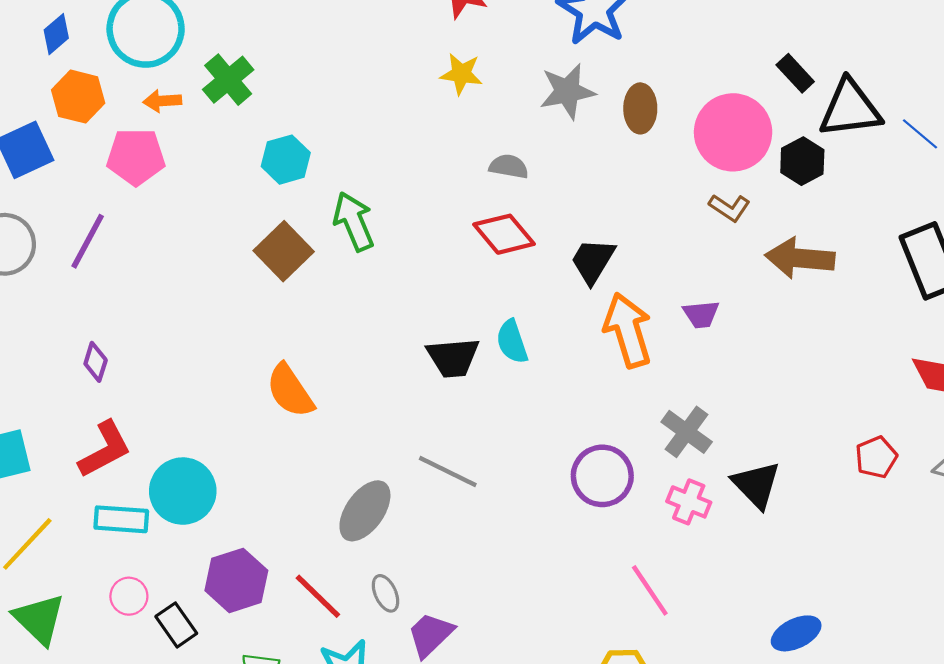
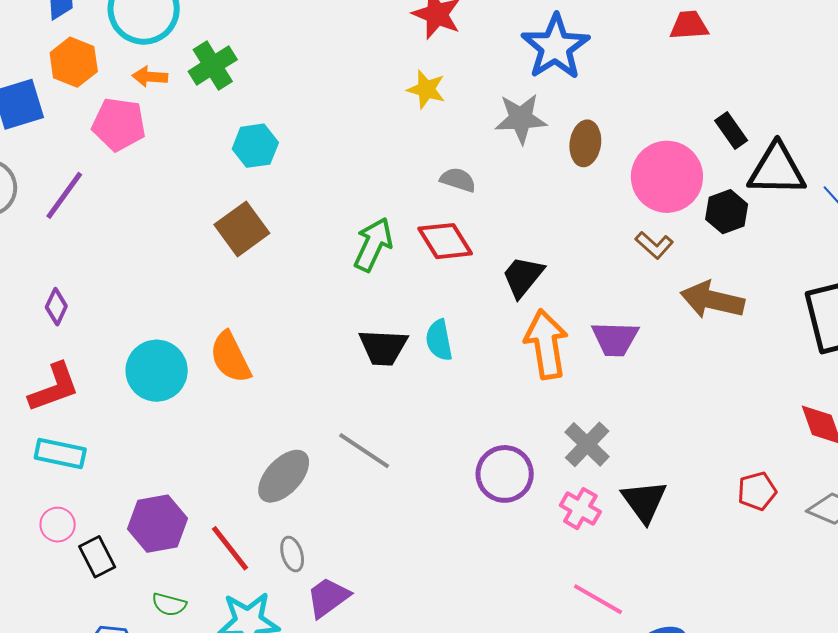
green arrow: (354, 221) -> (373, 244), moved, turned 40
purple trapezoid: (701, 314) -> (615, 339), size x1.4
cyan circle: (183, 491) -> (157, 371), moved
pink line: (650, 590) -> (598, 599), moved, turned -34

